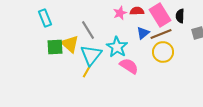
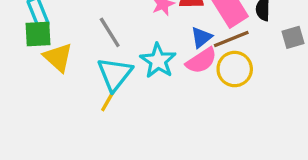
yellow triangle: (70, 44) -> (58, 57), moved
green square: (55, 47) -> (38, 34), moved
pink semicircle: (129, 66) -> (201, 61), moved, turned 114

